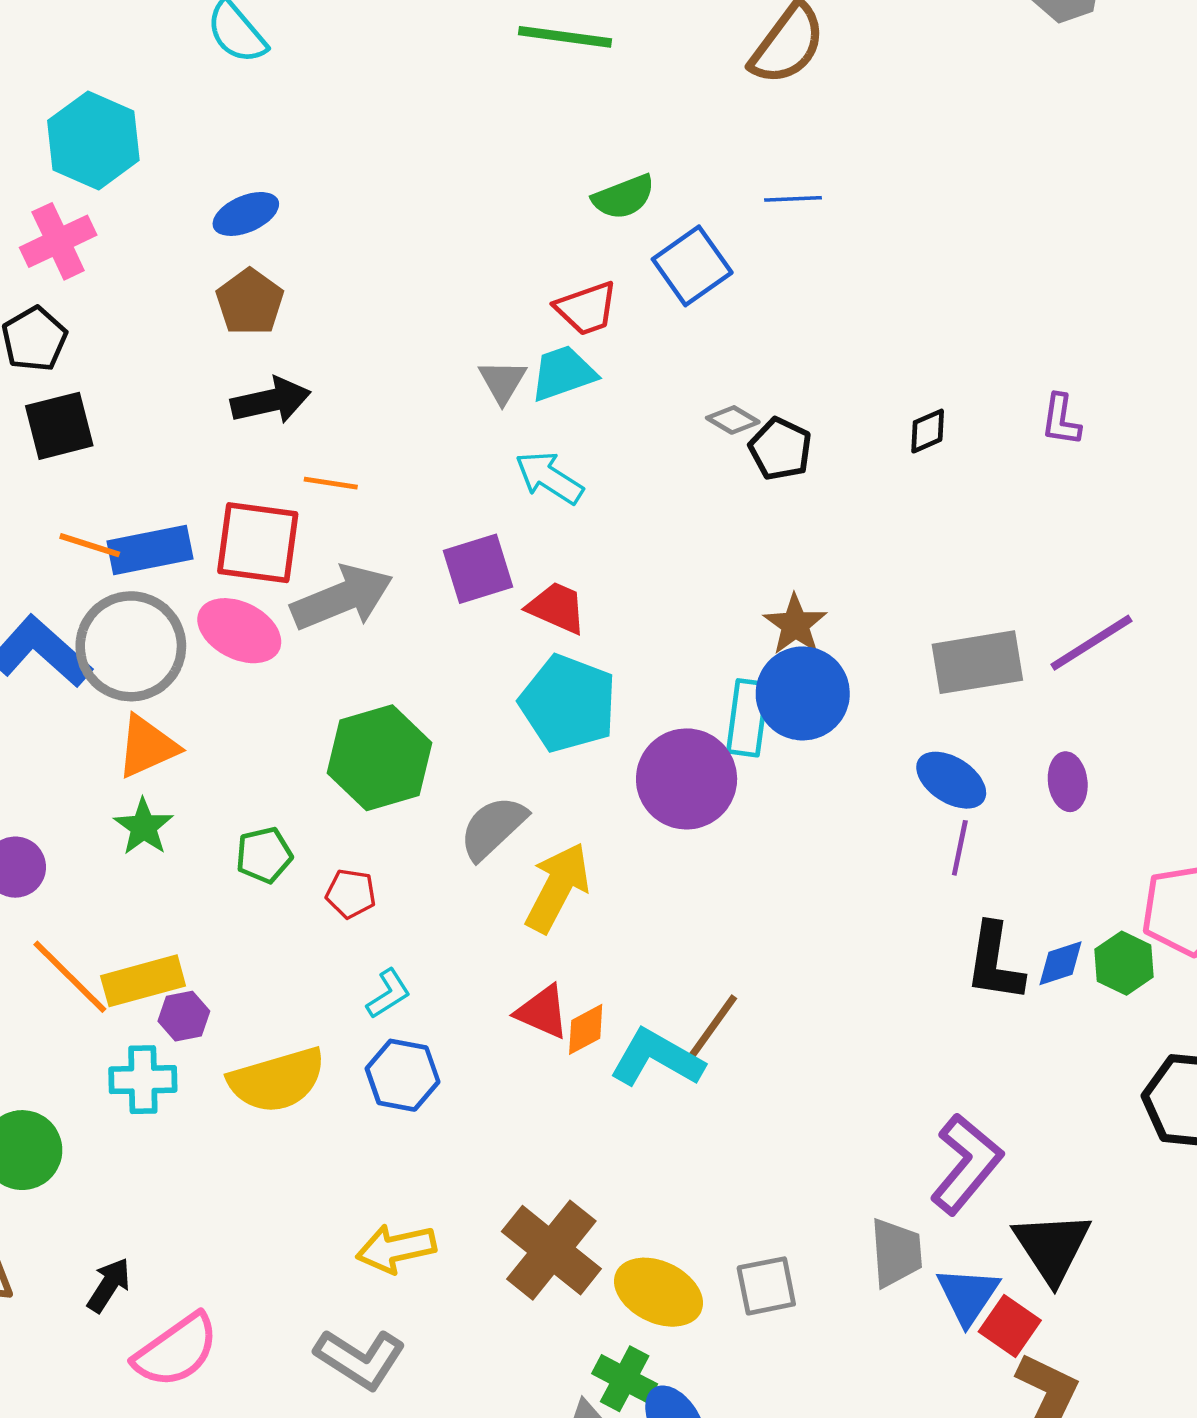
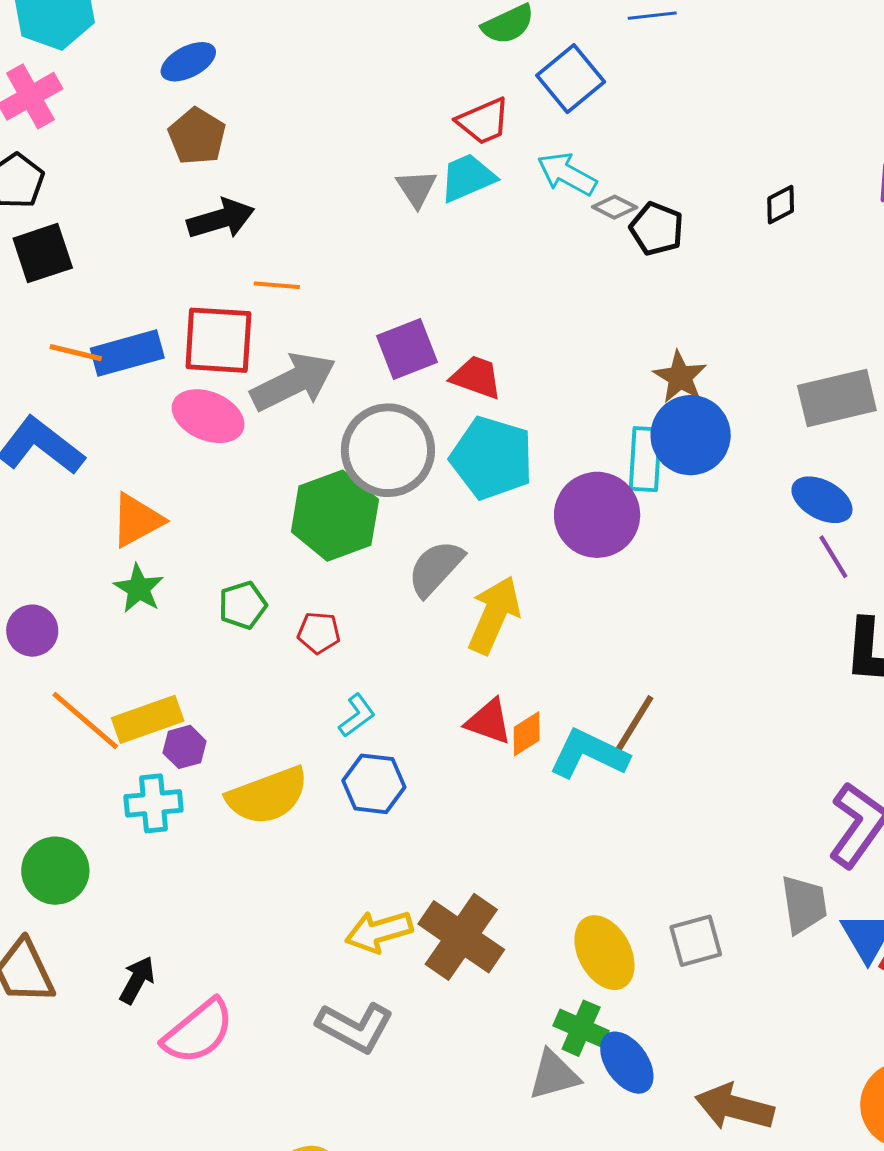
cyan arrow: (549, 478) -> (567, 174), moved
gray circle: (131, 646) -> (388, 450), moved
purple line: (960, 848) -> (833, 557), turned -39
brown cross: (551, 1250) -> (461, 937), moved
yellow ellipse: (658, 1292) -> (604, 953), turned 40

